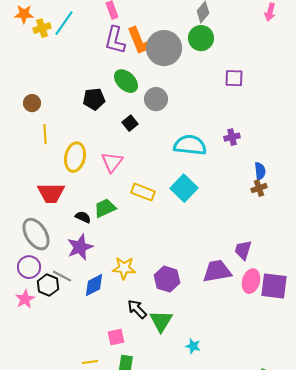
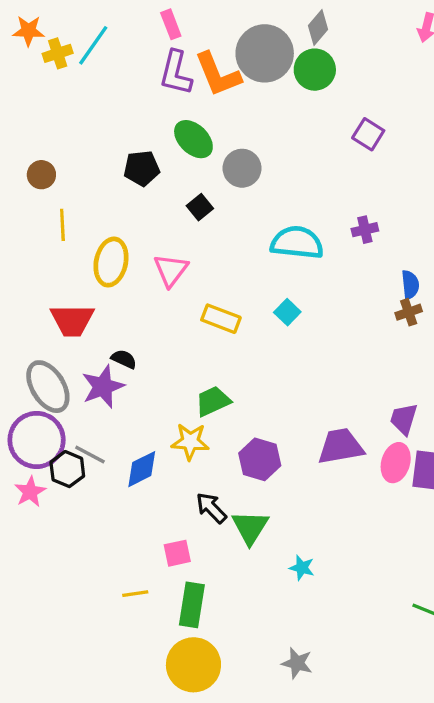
gray circle: (164, 48) -> (265, 53), moved
purple square: (234, 78) -> (368, 134), turned 30
cyan square: (184, 188) -> (287, 312), size x0.6
green trapezoid: (105, 208) -> (213, 401), moved
purple star: (80, 247) -> (103, 387), moved
purple trapezoid: (243, 250) -> (404, 419), moved
purple circle: (29, 267) -> (37, 440), size x1.5

